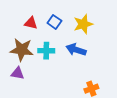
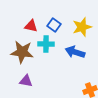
cyan cross: (46, 51) -> (46, 44), moved
purple triangle: (18, 73) -> (26, 81), moved

